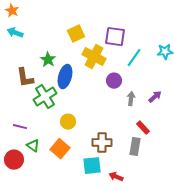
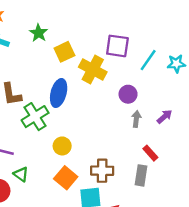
yellow square: (76, 34) -> (64, 52), moved
cyan line: (134, 58) -> (148, 60), moved
green star: (48, 60) -> (39, 33), moved
purple circle: (114, 81) -> (128, 94), moved
orange square: (60, 149) -> (66, 178), moved

